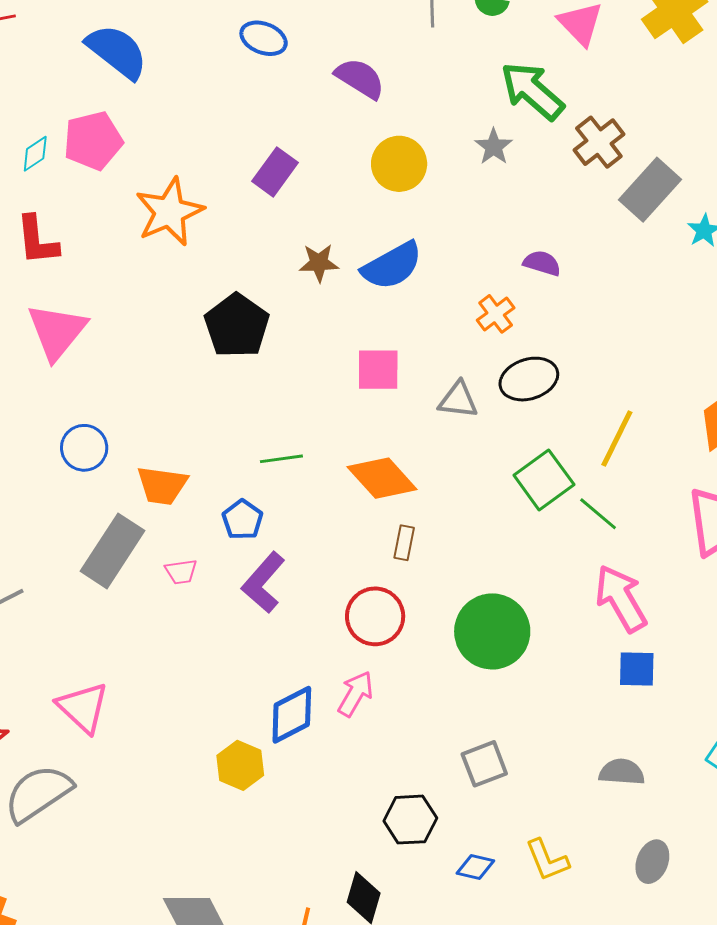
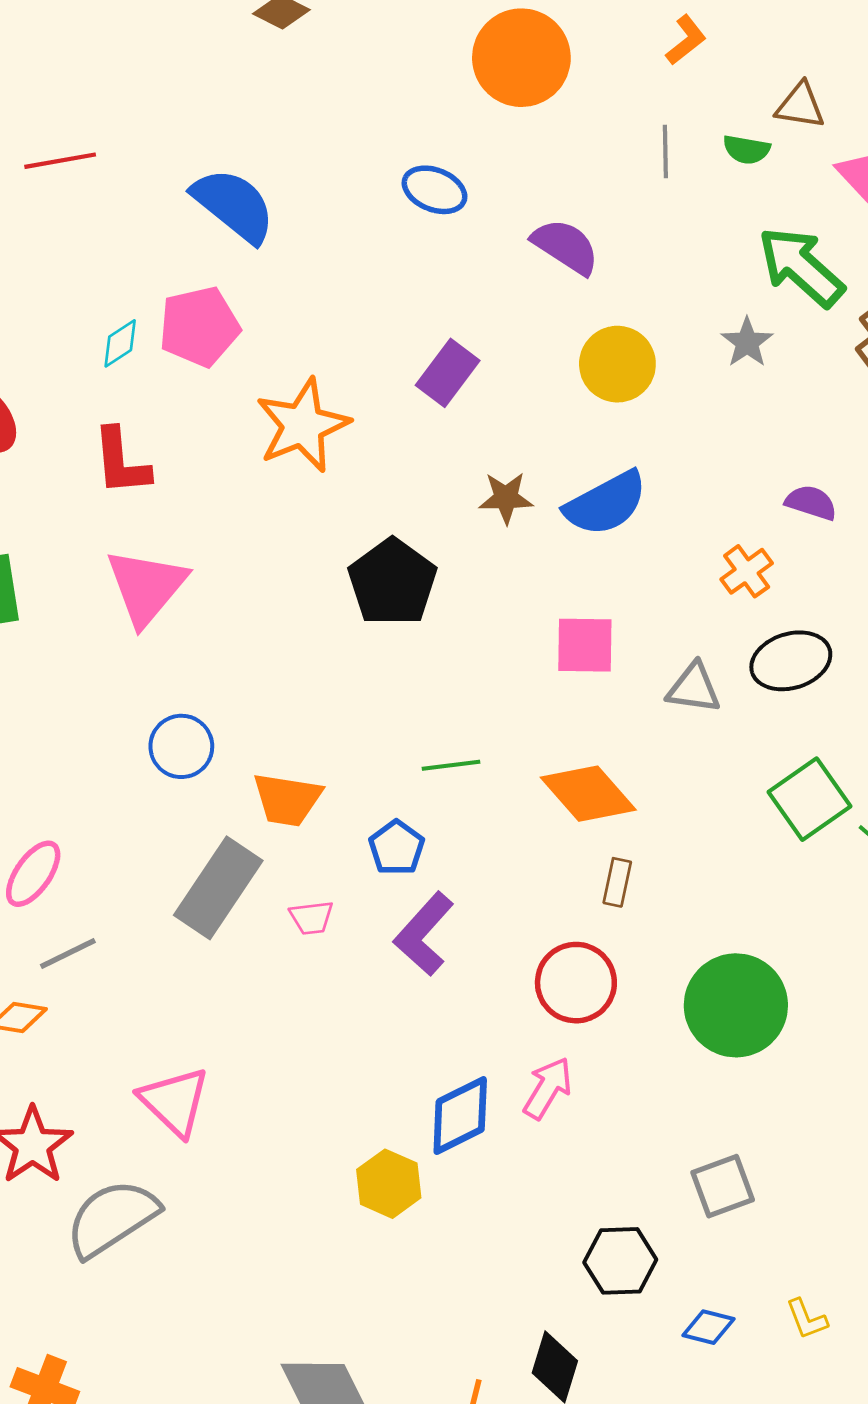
yellow L-shape: (547, 860) -> (807, 1319), size x0.7

